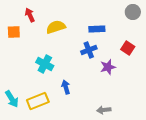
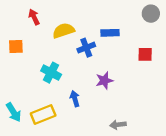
orange square: (14, 32) -> (16, 46), moved
red square: (128, 48) -> (145, 54), turned -32
blue cross: (89, 50) -> (86, 48), moved
purple star: (108, 67) -> (104, 80), moved

